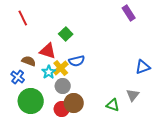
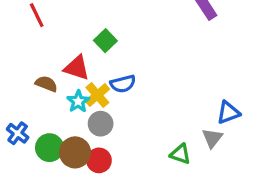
blue triangle: (143, 67) -> (228, 113), moved
blue cross: (18, 77) -> (18, 133), moved
green circle: (31, 101) -> (49, 148), size x0.7
brown circle: (74, 103) -> (75, 152), moved

